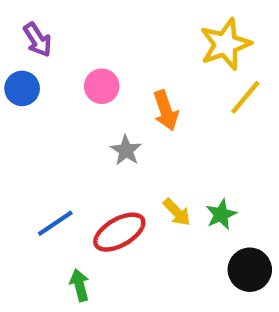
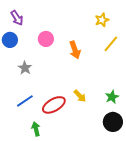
yellow star: (225, 44) -> (102, 20), size x0.6
gray star: (126, 150) -> (25, 68), moved
green star: (221, 214) -> (112, 97), moved

